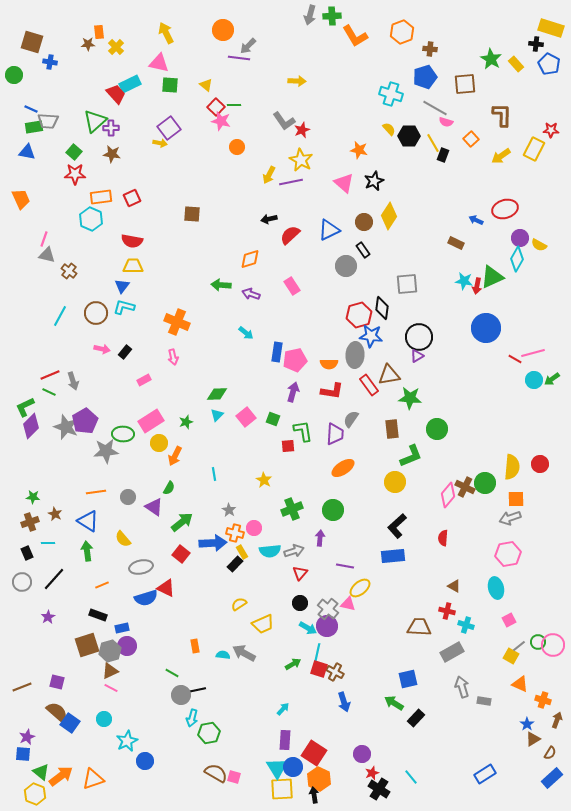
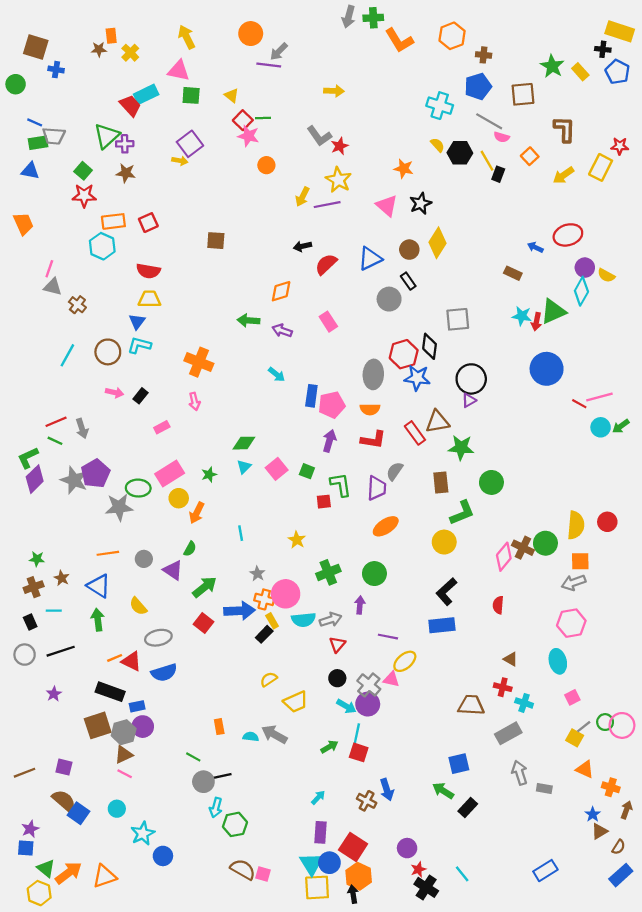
gray ellipse: (355, 355) -> (373, 374), moved
pink circle: (254, 528) -> (286, 594), size x1.6
black line: (54, 579) -> (61, 651), turned 30
red triangle: (166, 588) -> (131, 661), moved
black rectangle: (98, 615) -> (110, 692), size x1.4
brown cross: (335, 672) -> (367, 801), moved

